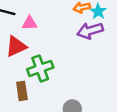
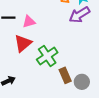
brown rectangle: (22, 91) -> (65, 75), moved

